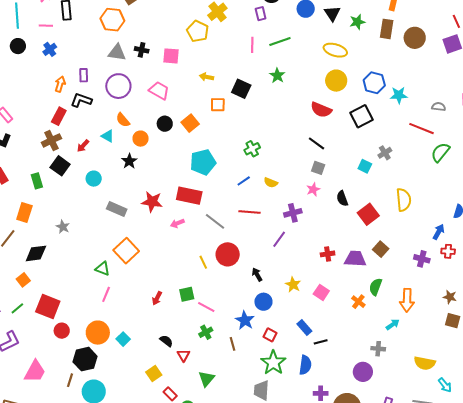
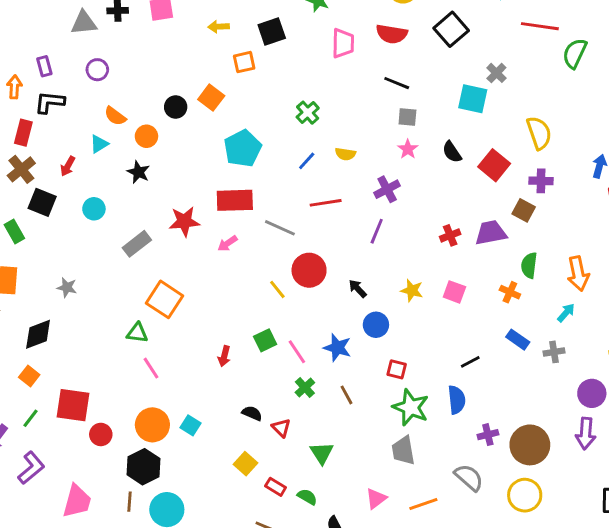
purple circle: (118, 86) -> (97, 70), size x0.6
black square: (241, 89) -> (272, 32), turned -30
pink trapezoid: (159, 91) -> (343, 43), moved, turned 75
cyan triangle: (108, 136) -> (99, 144), turned -48
cyan square: (365, 166) -> (473, 99), size x1.5
gray rectangle: (117, 209) -> (137, 244), turned -48
purple cross: (422, 259) -> (541, 181), moved
pink line: (106, 294) -> (151, 368), turned -42
pink line: (206, 307) -> (297, 352), turned 42
blue star: (245, 320) -> (337, 348), moved
blue rectangle: (304, 328) -> (518, 340), moved
purple circle: (363, 372) -> (592, 393), moved

